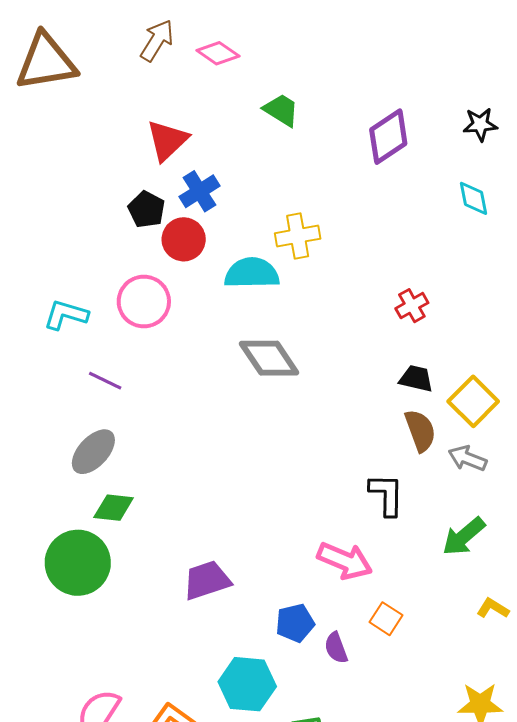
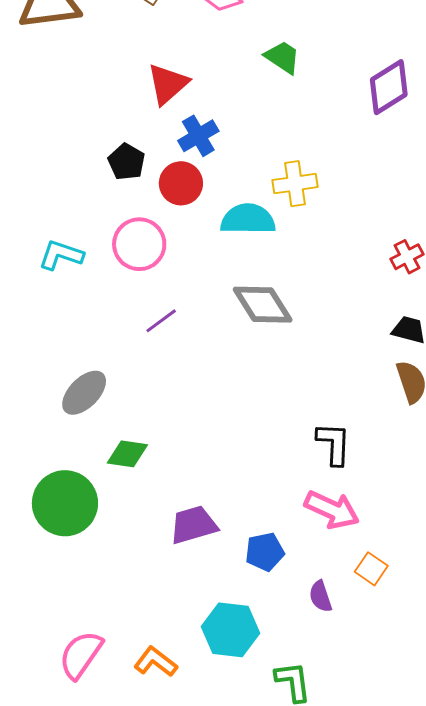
black pentagon: (147, 209) -> (127, 162), moved
purple line: (105, 381) -> (161, 321), moved, turned -64
black L-shape: (387, 495) -> (334, 444), moved
green diamond: (114, 508) -> (127, 454), moved
blue pentagon: (295, 623) -> (265, 552), moved

